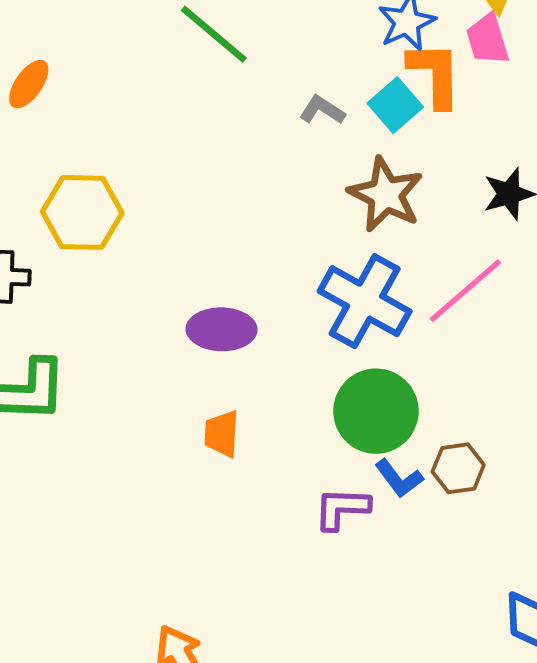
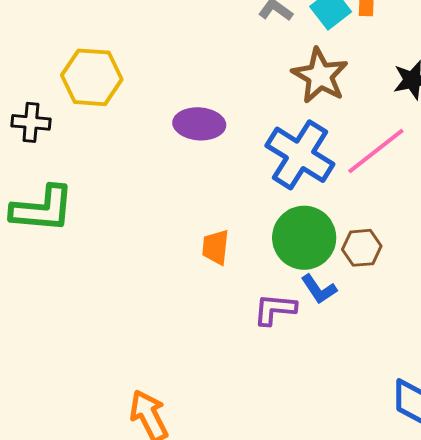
purple ellipse: (222, 329) -> (199, 124), moved
orange trapezoid: (222, 434) -> (216, 247), moved
brown hexagon: (458, 468) -> (362, 248), moved

